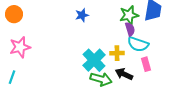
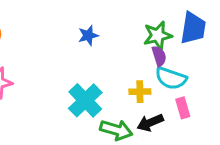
cyan cross: (94, 60) -> (85, 100), moved
black arrow: (124, 74) -> (150, 123), turned -48

